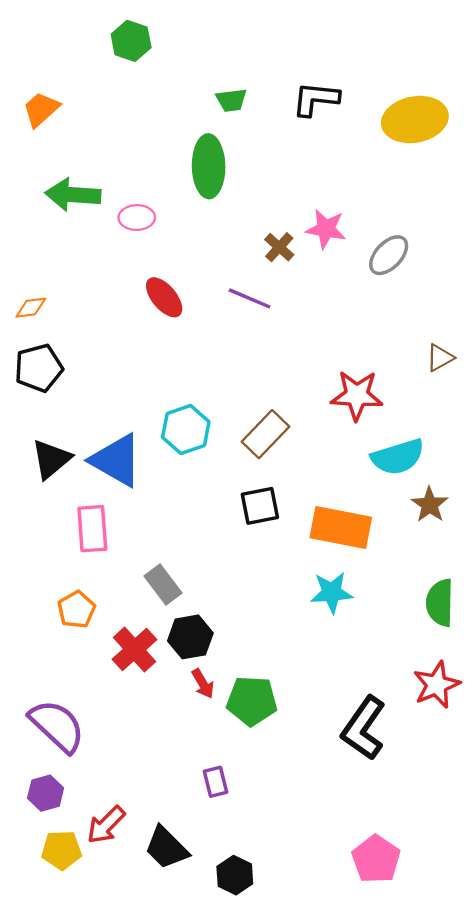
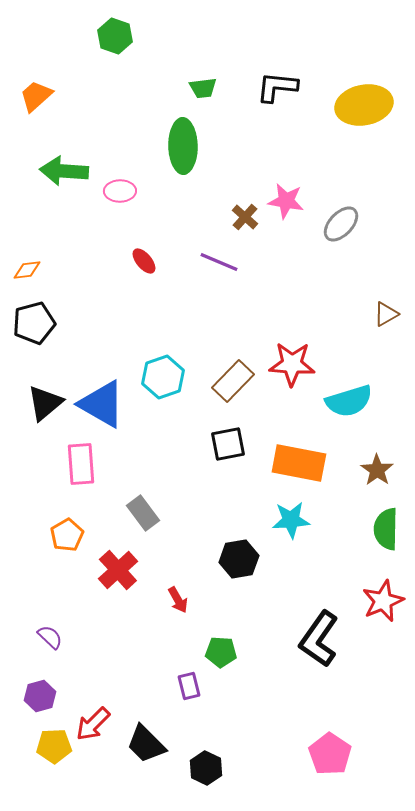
red ellipse: (164, 297) -> (144, 261), size x0.7
red star: (357, 395) -> (292, 364), moved
brown star: (430, 505) -> (377, 470), moved
black hexagon: (190, 637) -> (239, 559), moved
green pentagon: (252, 701) -> (221, 652), moved, size x0.7
purple semicircle: (57, 726) -> (50, 637), size x0.5

